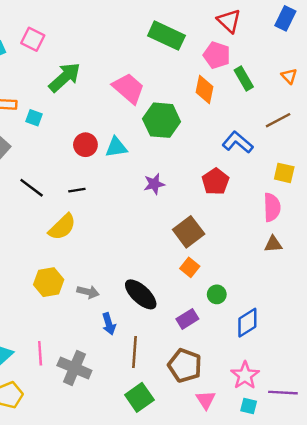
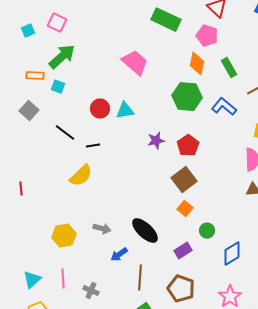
green arrow: (65, 77) -> (62, 57), moved
green rectangle: (244, 79) -> (229, 68), moved
green hexagon: (162, 120) -> (187, 97), moved
red pentagon: (216, 182) -> (188, 146), moved
black line: (32, 188) -> (65, 133), moved
yellow hexagon: (49, 282) -> (64, 236), moved
blue arrow: (109, 324) -> (119, 255), turned 72
gray cross: (74, 368) -> (91, 291), size x0.6

